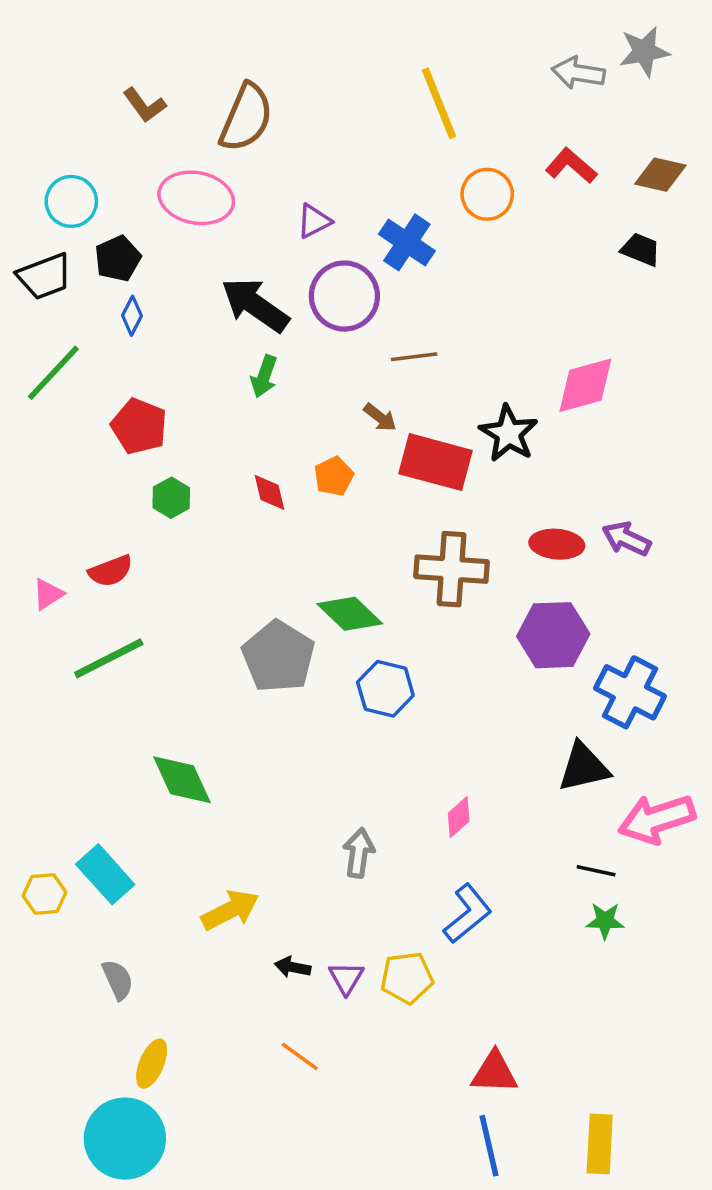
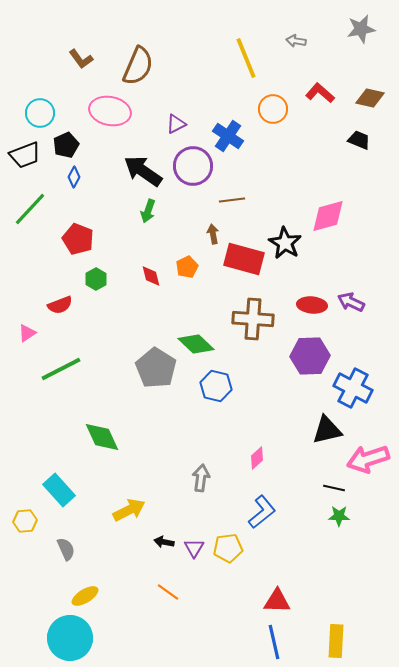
gray arrow: (578, 73) -> (296, 41), moved, size x0.7
brown arrow: (380, 417) -> (213, 234), turned -138
red semicircle: (111, 571) -> (60, 305), moved
yellow hexagon: (45, 894) -> (25, 521), moved
yellow ellipse: (152, 1064) -> (85, 596), turned 36

